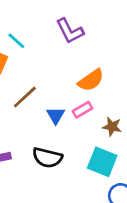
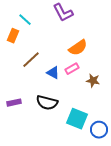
blue triangle: (56, 115) -> (53, 73), turned -32
cyan square: (102, 162) -> (77, 119), moved

